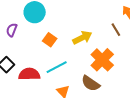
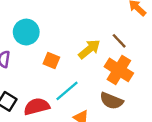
brown line: (116, 30) -> (119, 41), moved

